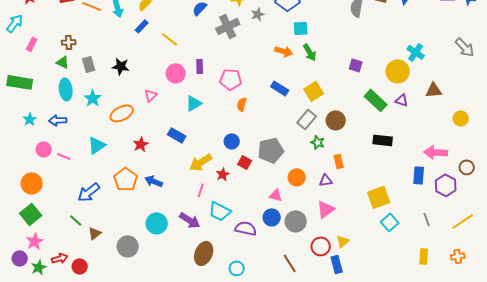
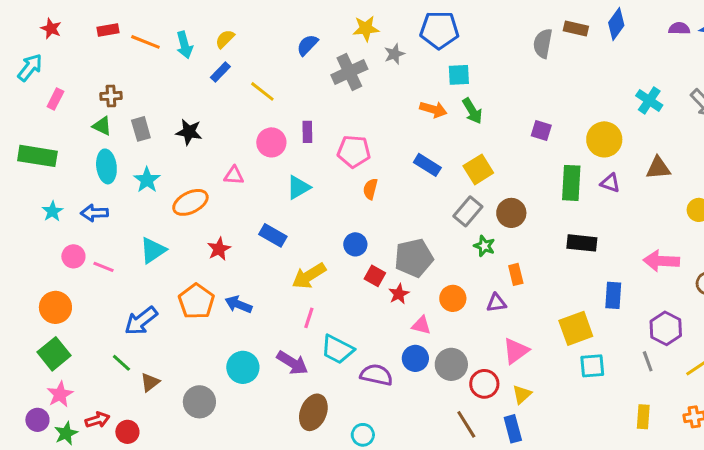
cyan cross: (416, 52) -> (649, 100), moved
pink triangle: (151, 95) -> (234, 175), turned 48
green rectangle: (376, 100) -> (571, 183), turned 50
red star: (223, 174) -> (399, 294), moved
blue rectangle: (419, 175) -> (613, 295), moved
purple hexagon: (446, 185) -> (666, 328), moved
pink triangle: (326, 209) -> (516, 351), moved
cyan square: (390, 222) -> (592, 366), turned 36
red circle: (321, 246) -> (484, 384), moved
brown line: (290, 263) -> (466, 424), moved

